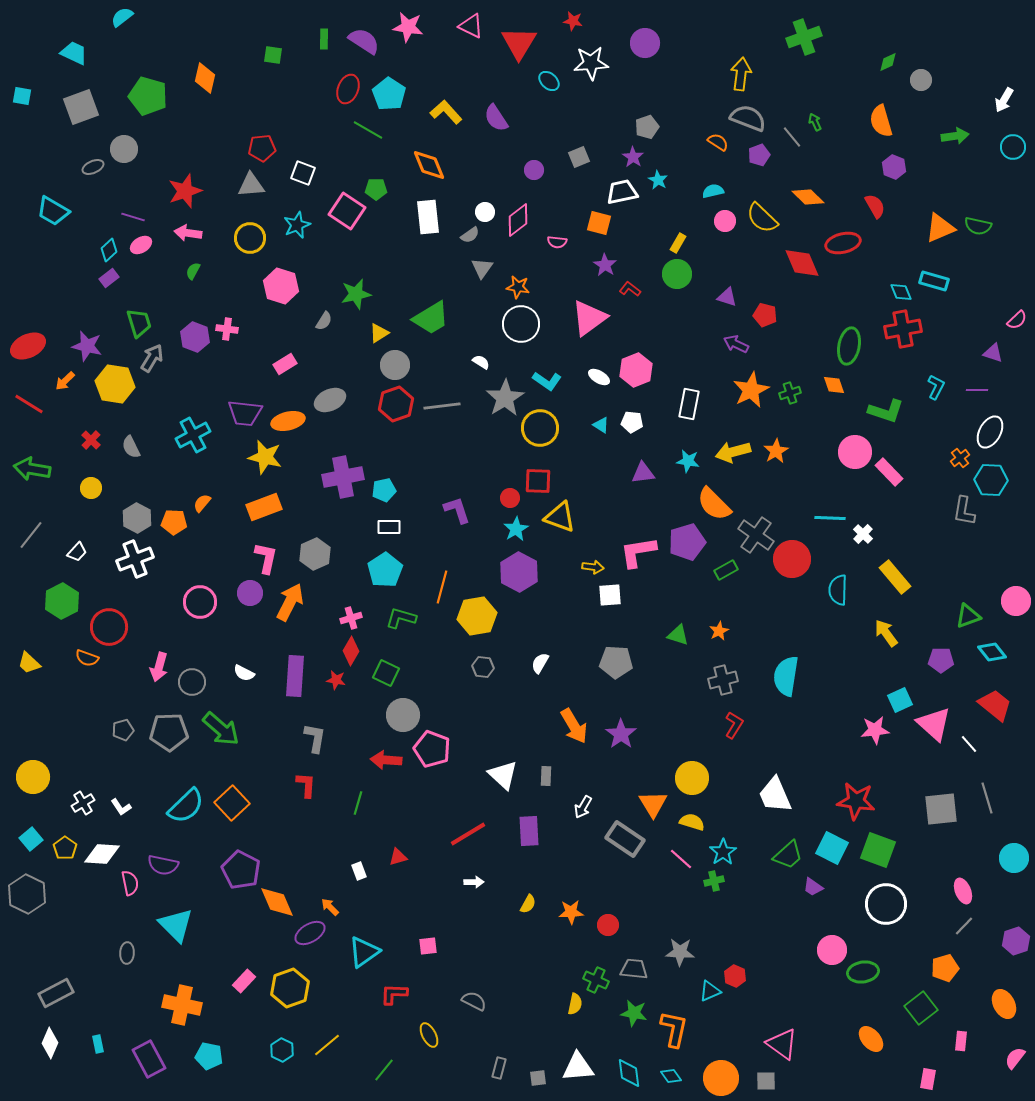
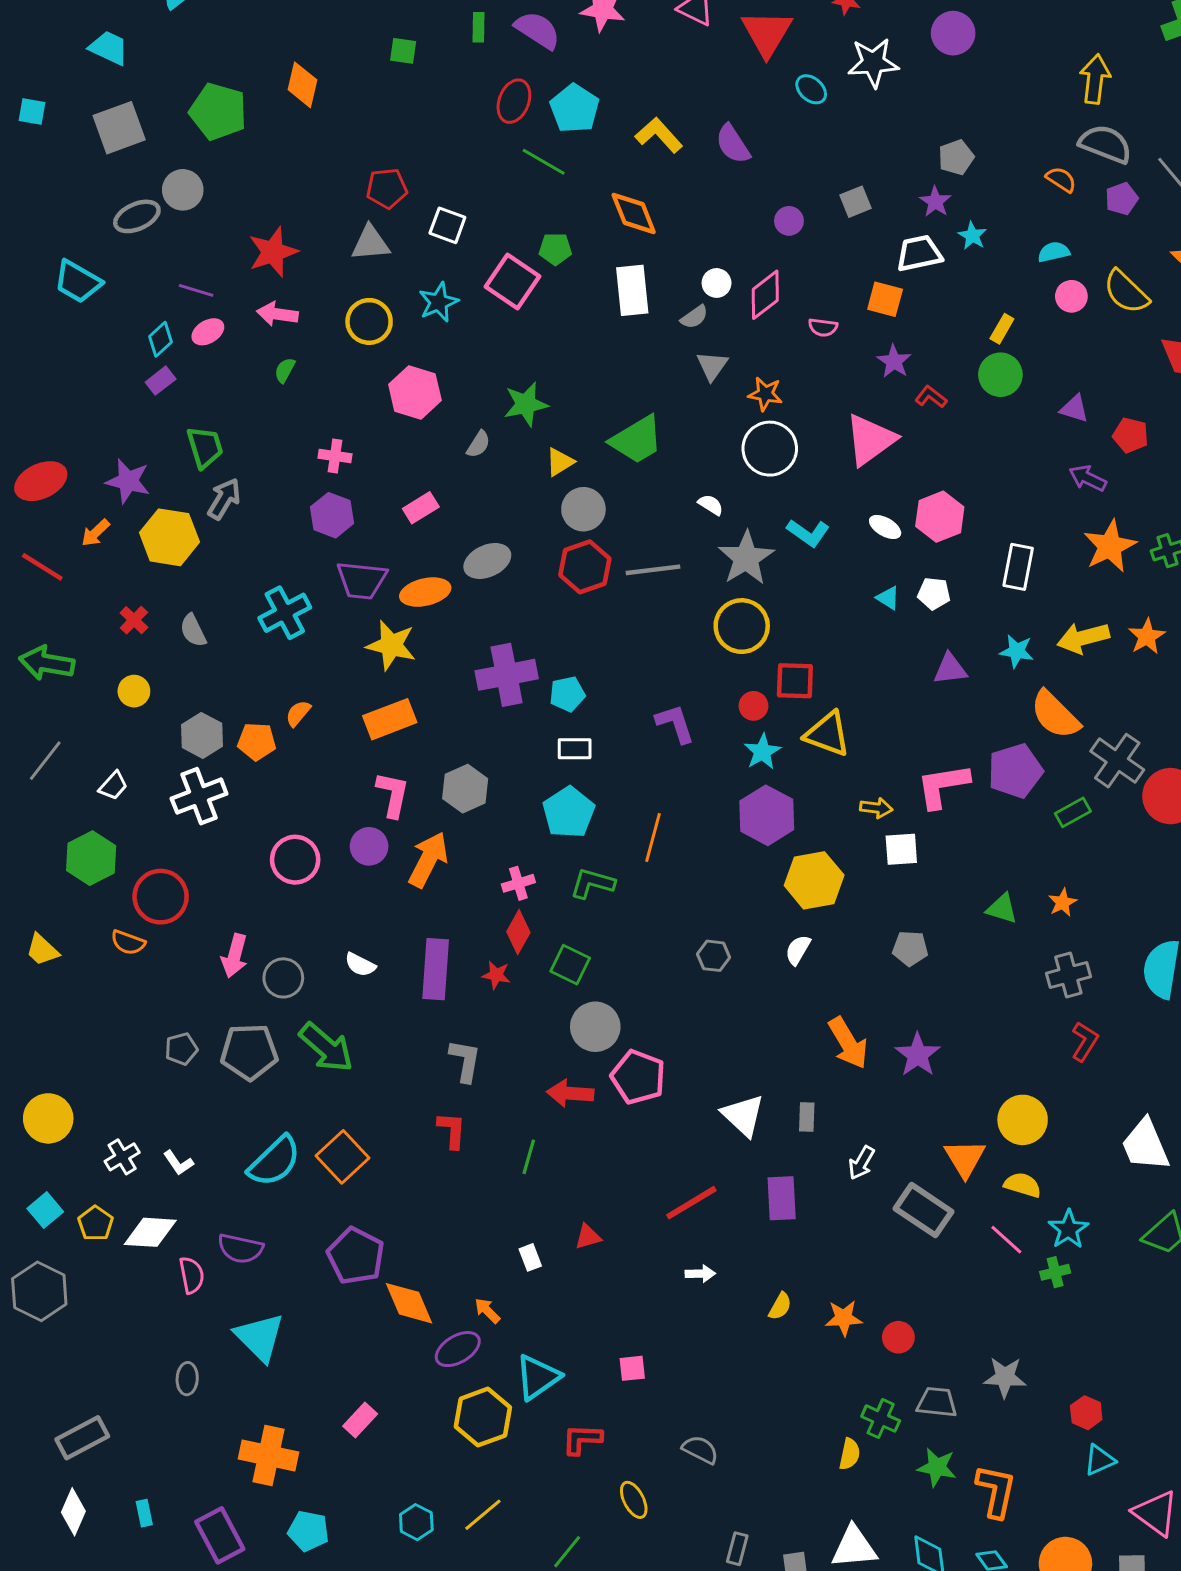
gray ellipse: (93, 167) -> (137, 216), size x1.4
purple hexagon: (195, 337) -> (332, 515), moved
yellow circle: (540, 428) -> (742, 626), moved
yellow hexagon: (477, 616) -> (814, 880), moved
gray pentagon: (616, 662) -> (910, 948), size x0.7
yellow hexagon: (290, 988) -> (483, 1417), moved
cyan triangle: (710, 991) -> (1099, 1460), moved

